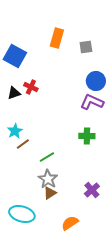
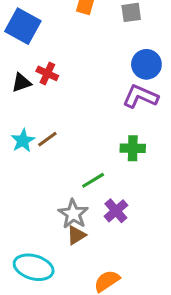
brown line: (23, 144) -> (47, 139), moved
green line: (47, 157) -> (93, 180), moved
purple cross: (92, 190) -> (116, 211), moved

